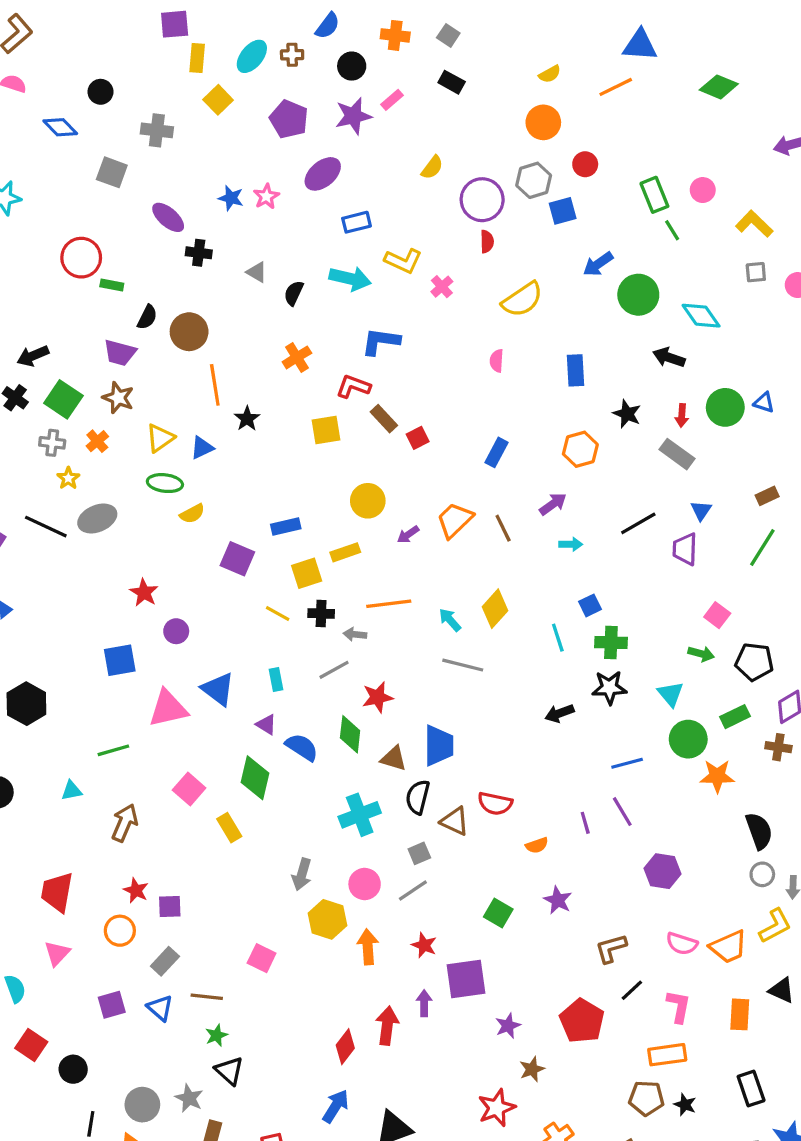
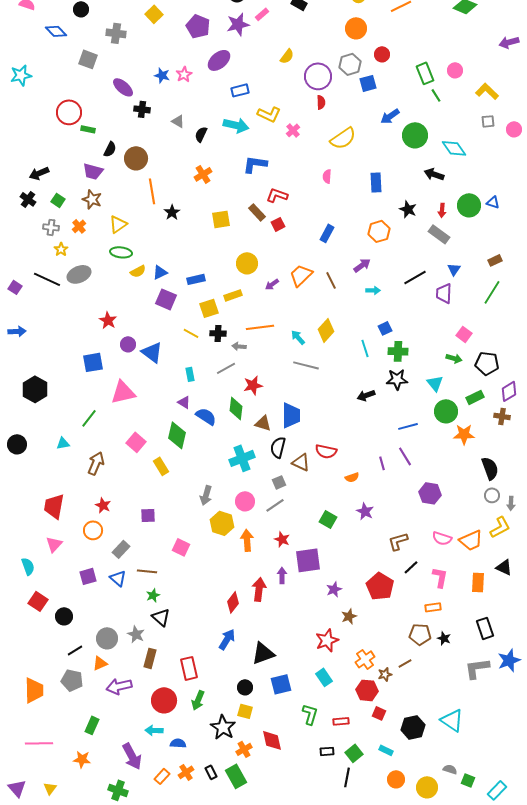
red L-shape: (353, 386) -> (277, 195), moved
green square: (63, 399) -> (58, 200), size x0.6
blue triangle: (202, 448) -> (160, 272), moved
blue triangle: (218, 689) -> (152, 352), moved
green line: (113, 750) -> (89, 418), turned -36
purple square: (170, 907) -> (148, 515), moved
orange rectangle: (667, 1055) -> (433, 607), size x0.7
black line: (91, 1124) -> (75, 650), turned 49

